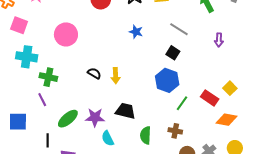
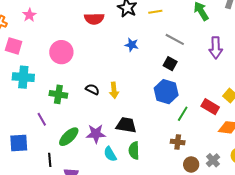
purple arrow: (219, 40) -> (216, 48), size x1.5
green cross: (48, 77) -> (58, 94), moved
green semicircle: (146, 135) -> (134, 150), moved

